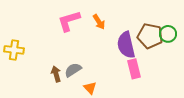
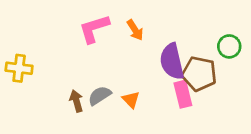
brown pentagon: (150, 36) -> (199, 74), moved
orange triangle: (90, 88) -> (131, 100), moved

